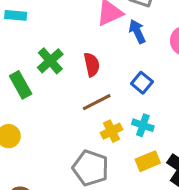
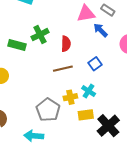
blue arrow: (137, 31) -> (100, 30), turned -35
green rectangle: (21, 85) -> (17, 45), turned -60
yellow cross: (112, 131) -> (70, 97), moved

